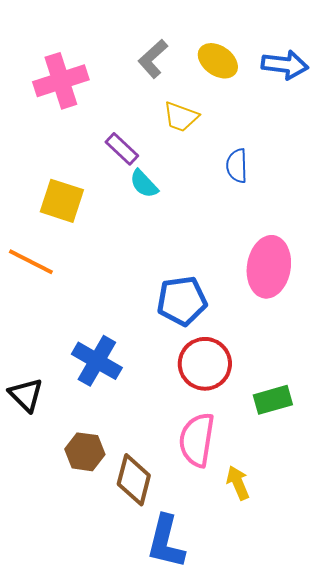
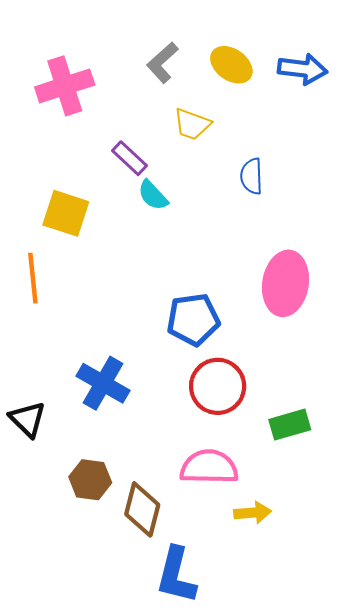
orange line: (31, 262) -> (33, 278), turned 57
pink semicircle: (197, 440) -> (209, 467), turned 82
yellow arrow: (238, 483) -> (253, 513), turned 108

